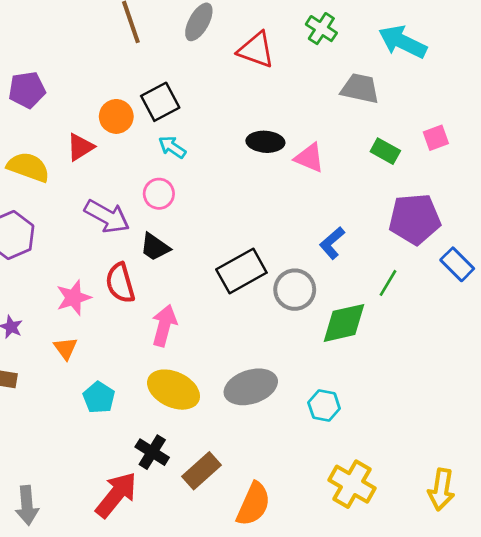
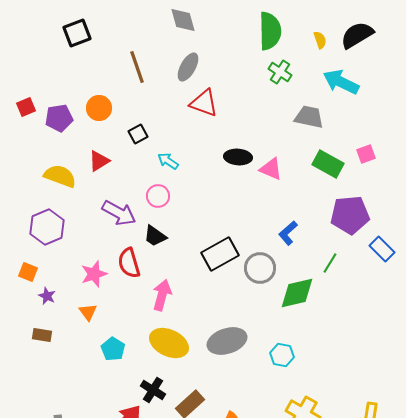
red triangle: (256, 50) -> (204, 103), moved
black square: (160, 102) -> (138, 134), moved, size x0.7
orange circle: (116, 116) -> (99, 108), moved
green rectangle: (385, 151) -> (328, 164), size x1.4

